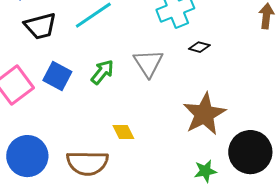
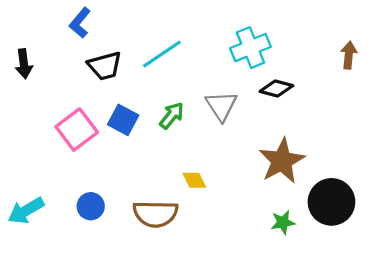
black diamond: (199, 47) -> (276, 89), size x1.4
blue circle: (27, 156) -> (91, 206), size x0.6

